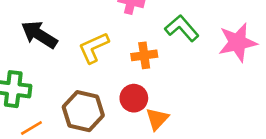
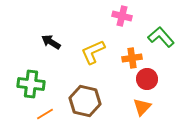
black arrow: (39, 35) -> (51, 42), size x0.7
red circle: (134, 98) -> (147, 79), moved

